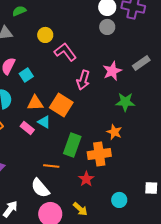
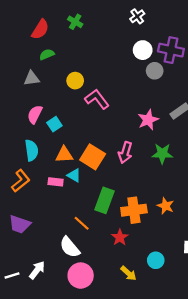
gray circle: (107, 27) -> (155, 71), moved
pink arrow: (83, 80) -> (125, 152), moved
pink rectangle: (27, 128) -> (56, 182), turned -32
orange star: (114, 132) -> (166, 206), moved
orange line: (51, 166) -> (82, 223), turned 35
yellow arrow: (80, 209) -> (128, 273), moved

